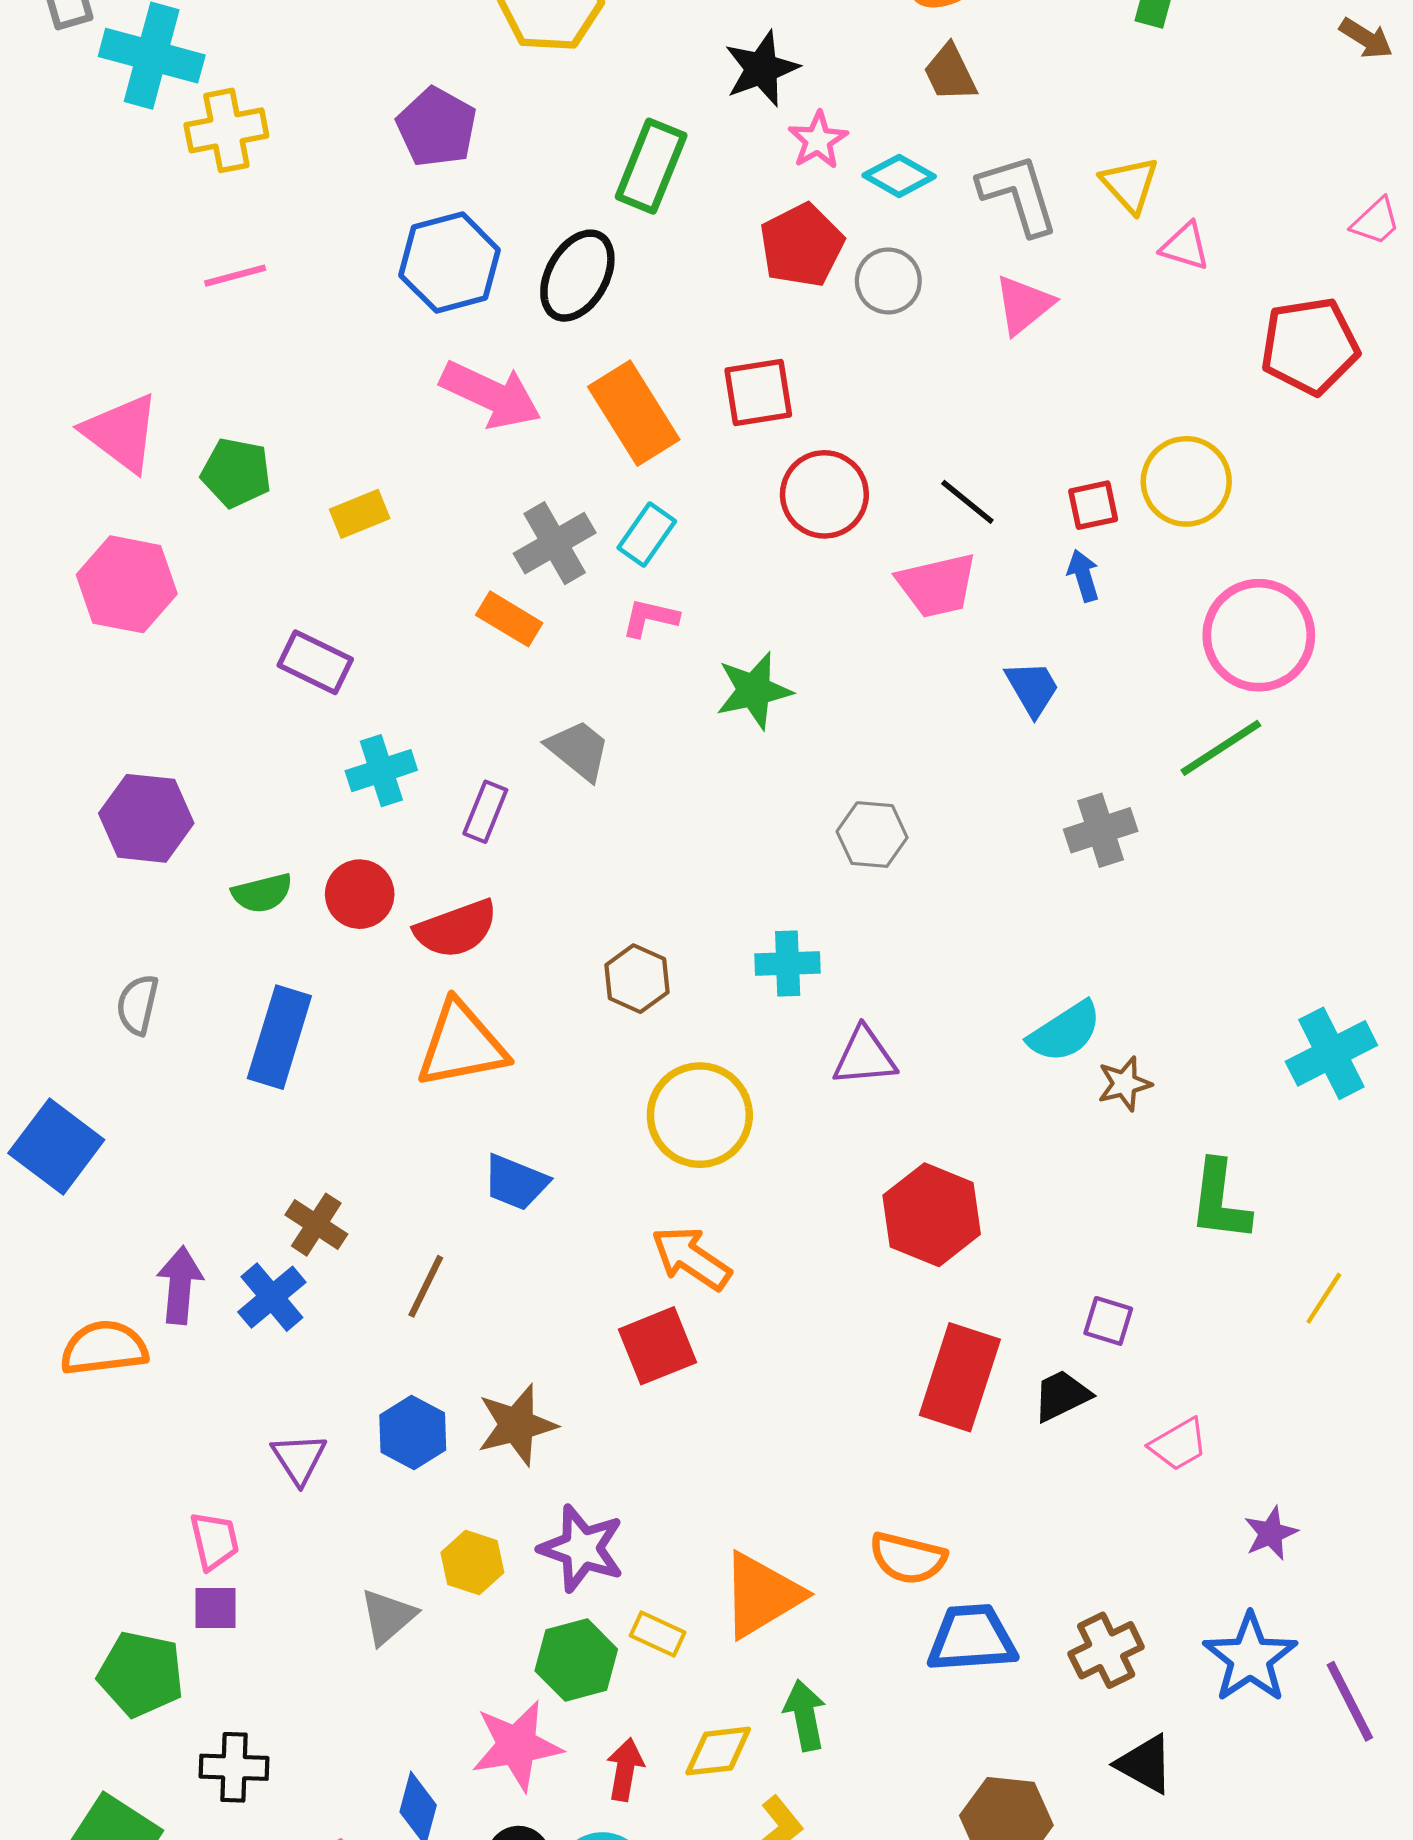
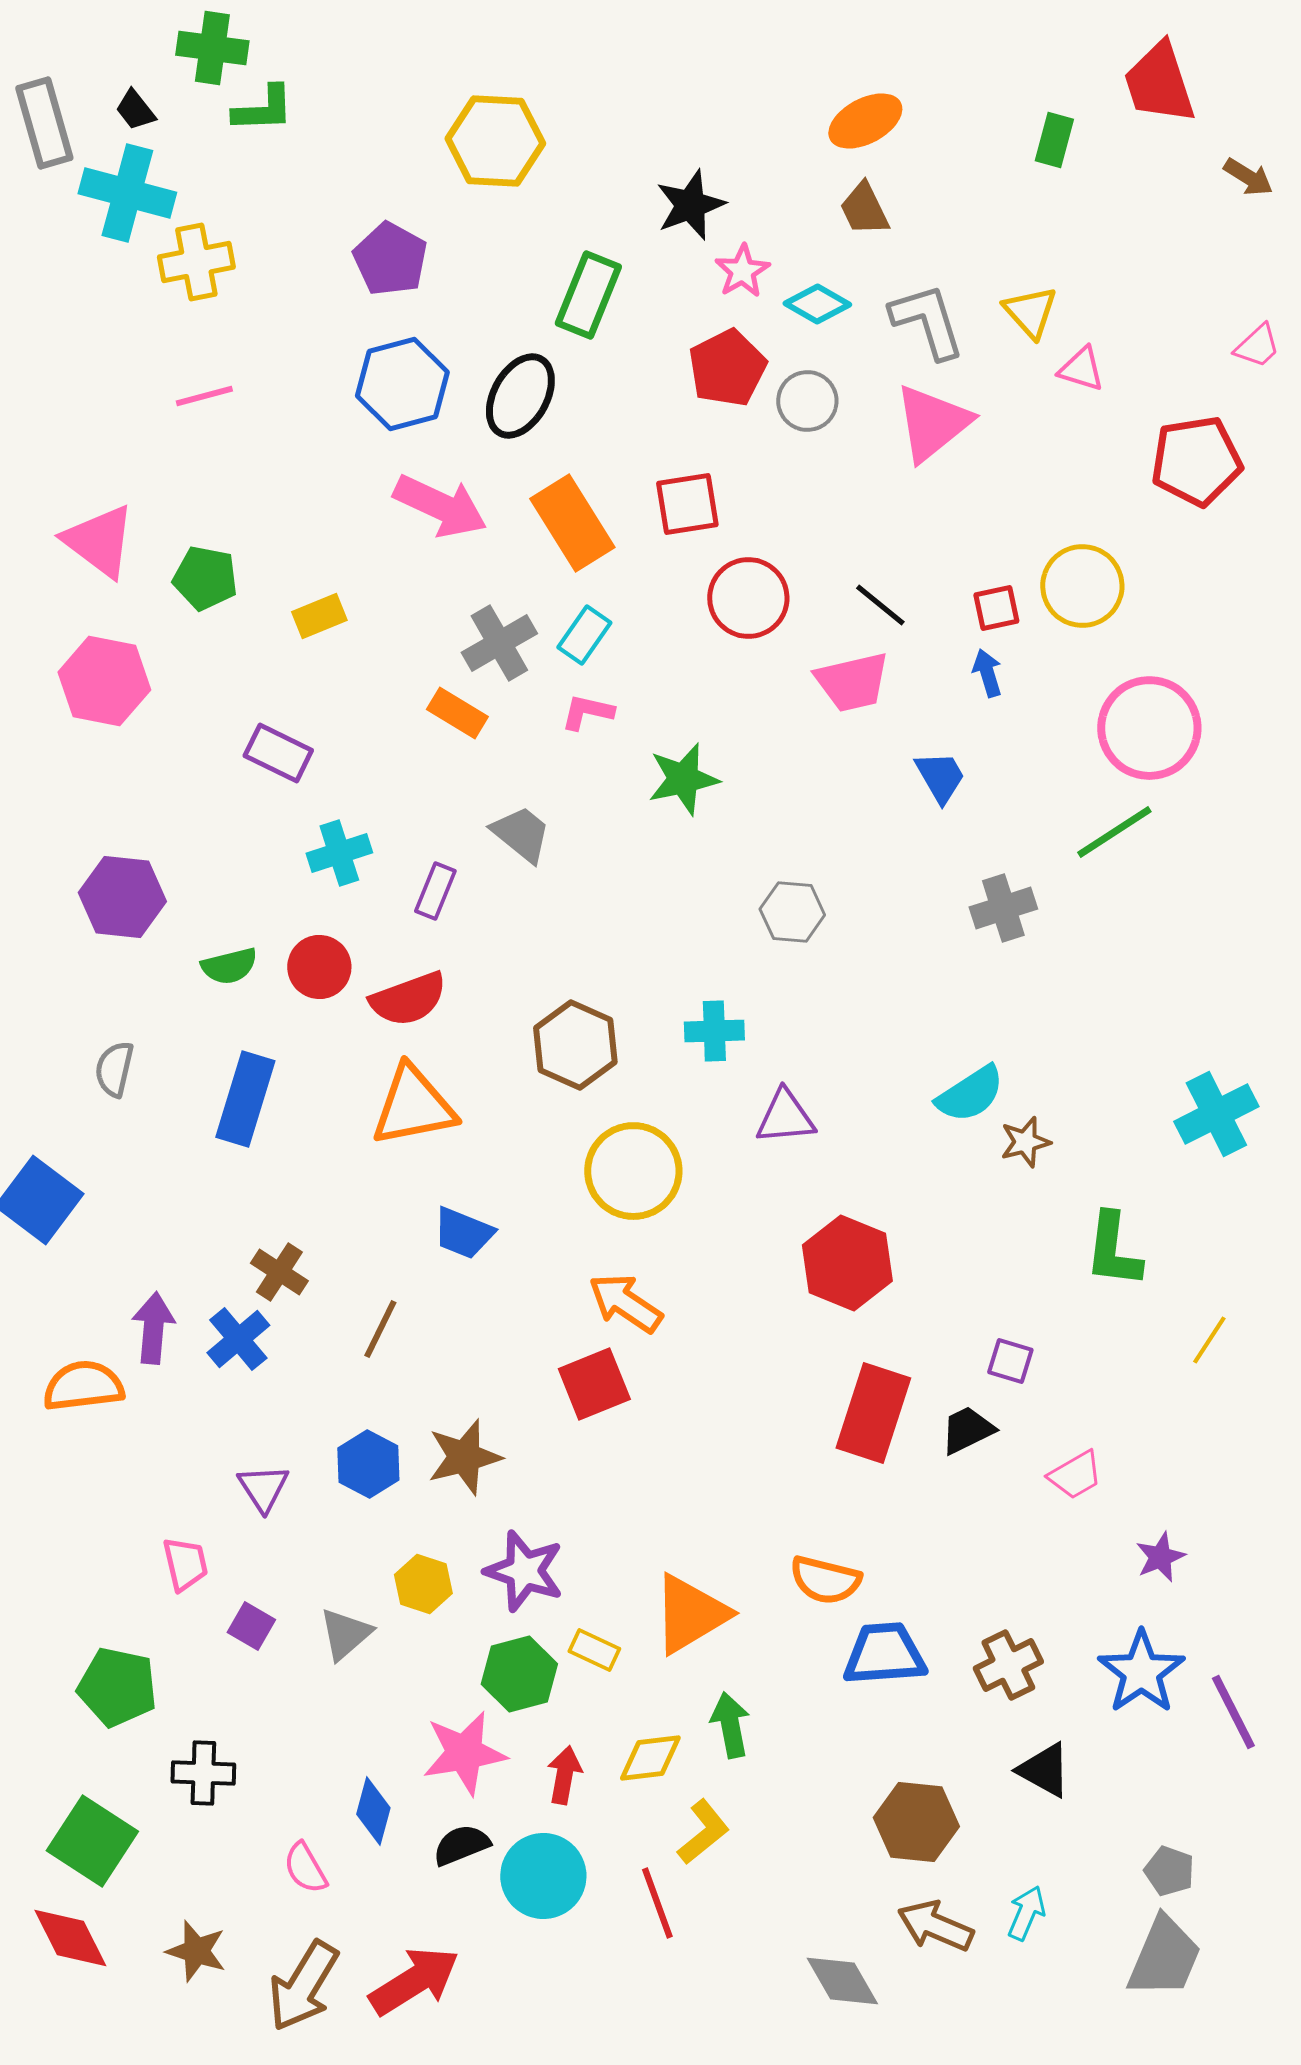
pink triangle: (1024, 305) -> (932, 423), size x1.4
brown hexagon: (637, 979) -> (575, 1045), size x1.4
purple square: (216, 1608) -> (251, 1626), moved, turned 30

